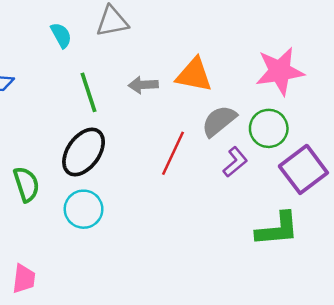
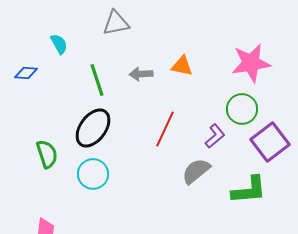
cyan semicircle: (61, 35) -> (59, 44), moved
orange triangle: (194, 75) -> (182, 66), size x0.7
gray semicircle: (219, 121) -> (196, 171), moved

